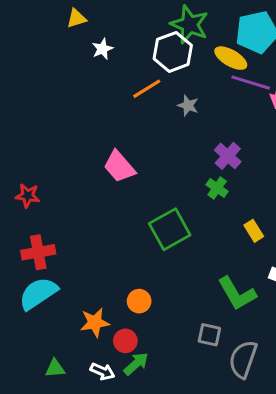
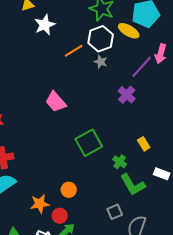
white star: (102, 49) -> (45, 25), size x1.5
white hexagon: (173, 52) -> (101, 39), moved
purple line: (251, 83) -> (142, 67), moved, turned -65
green cross: (217, 188) -> (120, 162), moved
gray square: (209, 335) -> (115, 212), turned -35

